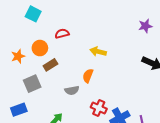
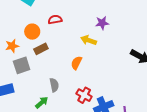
purple star: (145, 26) -> (102, 23), moved
orange star: (18, 56) -> (12, 46), moved
gray semicircle: (72, 90) -> (54, 85), moved, turned -96

